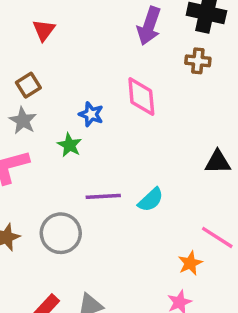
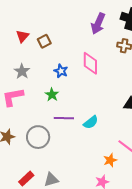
red triangle: (44, 30) -> (22, 36), moved
brown square: (28, 85) -> (44, 41), moved
green star: (69, 145) -> (52, 95), moved

